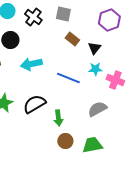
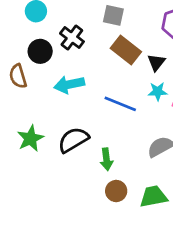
black cross: (33, 17) -> (72, 37), moved
brown rectangle: (72, 39) -> (126, 50), size x1.5

